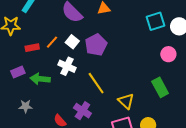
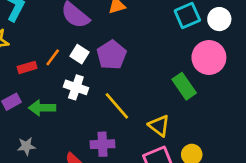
pink circle: (168, 54) -> (209, 57), size x1.6
green rectangle: (160, 87) -> (184, 86), moved
purple cross: (82, 111) -> (103, 144), turned -30

